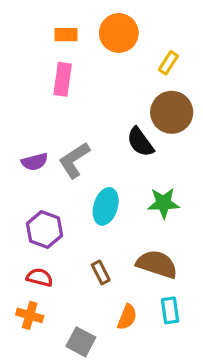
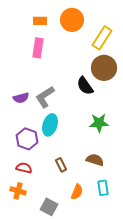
yellow rectangle: (168, 63) -> (102, 38), size x1.6
cyan ellipse: (106, 206) -> (50, 125), moved
brown semicircle: (157, 264) -> (95, 160), size x0.7

